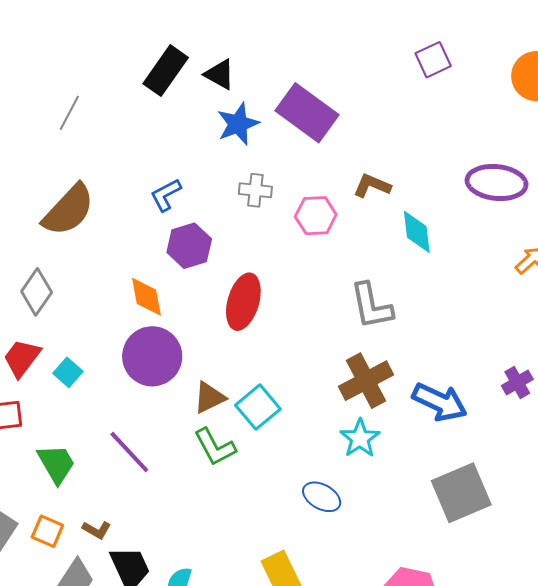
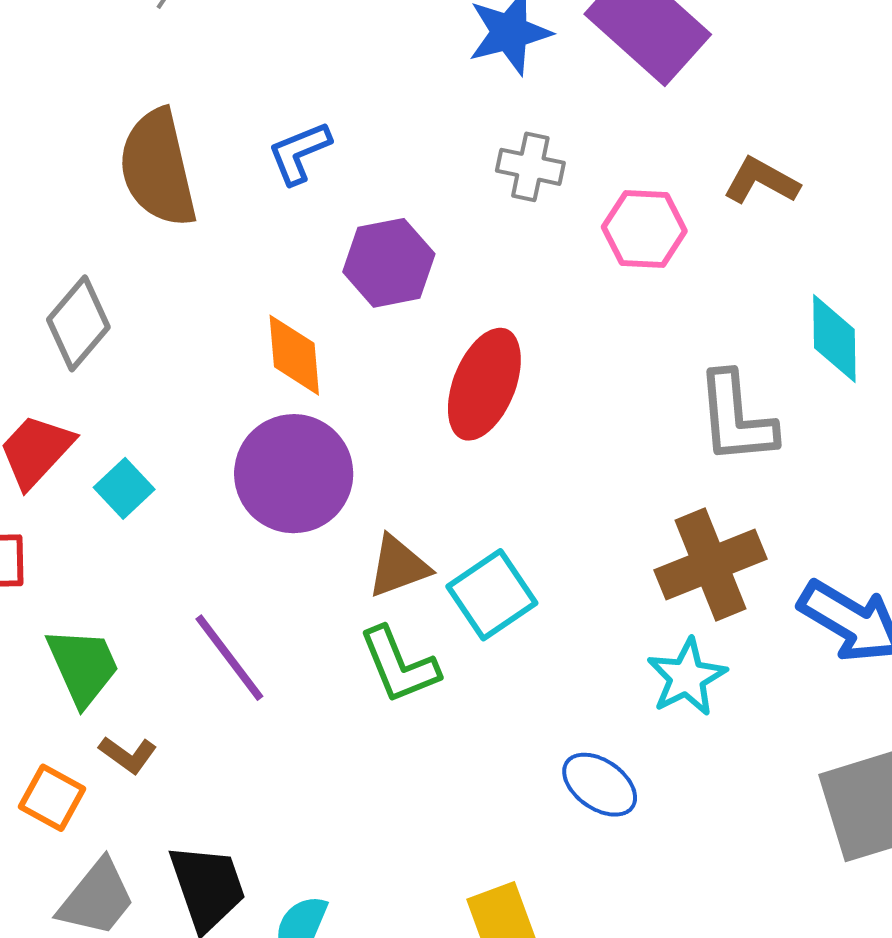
blue L-shape: (166, 195) -> (299, 153), moved
brown semicircle: (68, 210) -> (158, 168), turned 118
cyan diamond: (417, 232) -> (834, 339), moved
brown L-shape: (97, 530) -> (128, 755), moved

